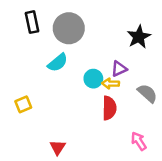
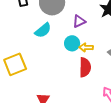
purple triangle: (119, 69) -> (79, 21), moved
yellow square: (23, 104) -> (15, 64), size x1.6

